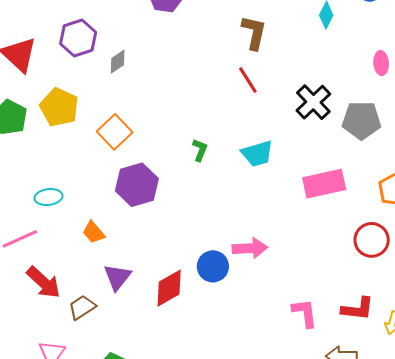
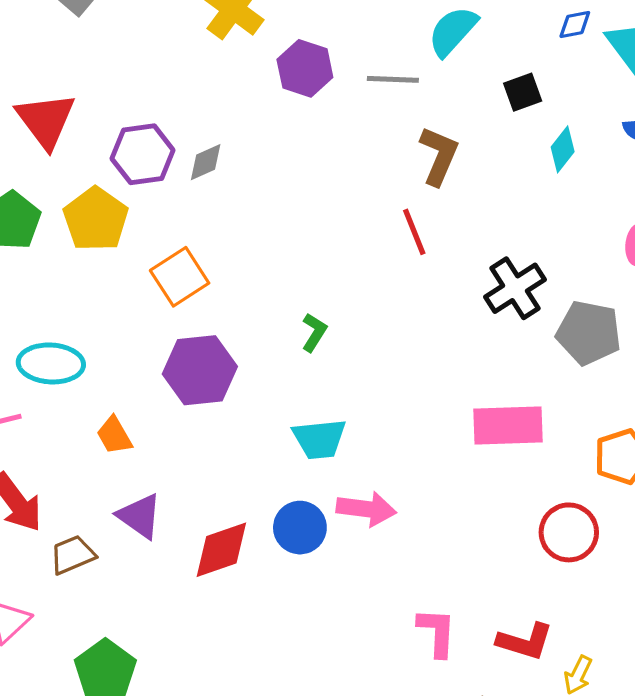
purple hexagon: (78, 38) -> (143, 154), moved
cyan trapezoid: (257, 154) -> (319, 439), moved
cyan ellipse: (48, 197) -> (51, 363), size x1.4
purple triangle: (117, 277) -> (140, 516), turned -44

